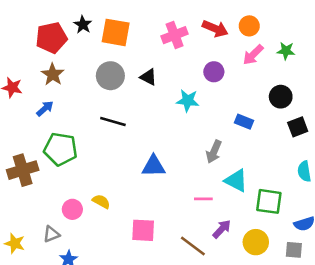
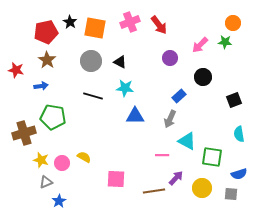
orange circle: (249, 26) -> (233, 23), moved
red arrow: (215, 29) -> (159, 25), moved, turned 30
pink cross: (175, 35) -> (130, 22), moved
black circle: (281, 97) -> (203, 77), moved
cyan star: (188, 101) -> (125, 88), moved
blue arrow: (45, 108) -> (41, 86), turned 32
blue rectangle: (244, 122) -> (179, 96), moved, turned -64
blue triangle: (154, 166) -> (135, 116), moved
yellow star: (15, 243) -> (41, 160), moved
brown line: (193, 246) -> (154, 191), turned -45

